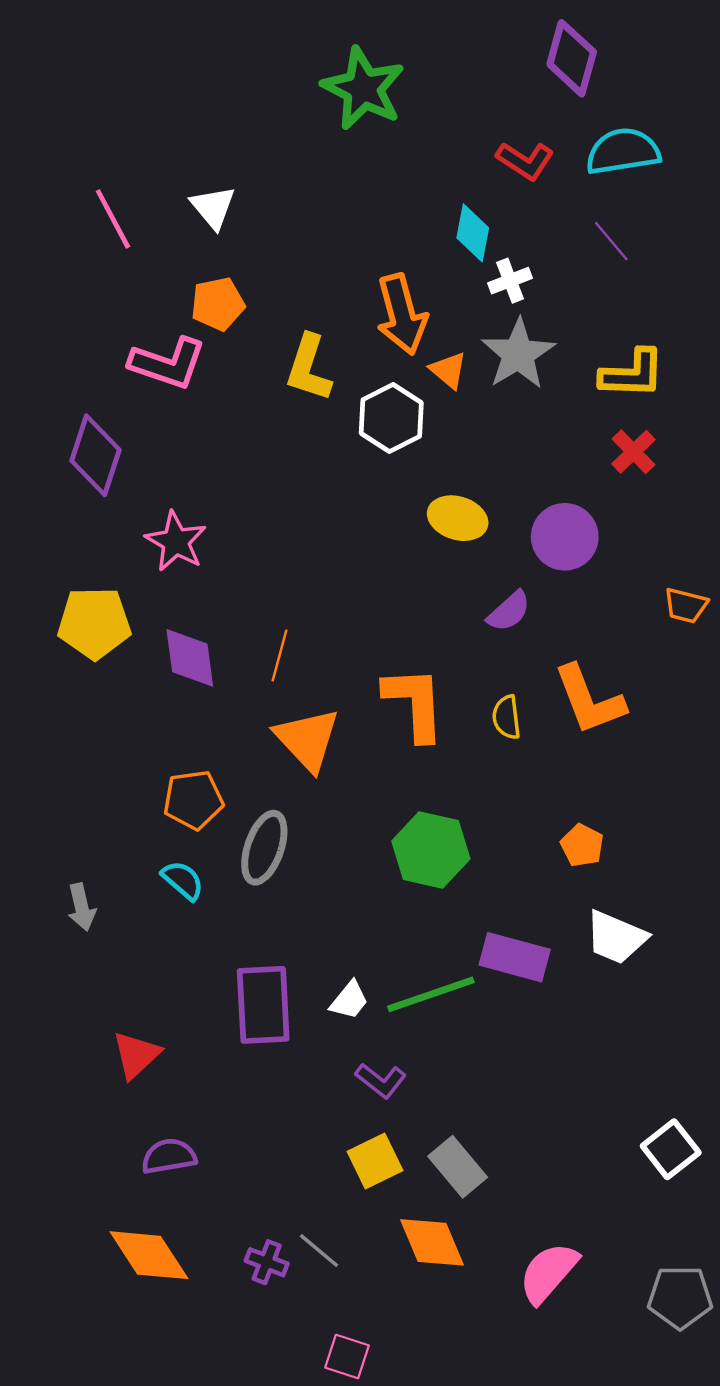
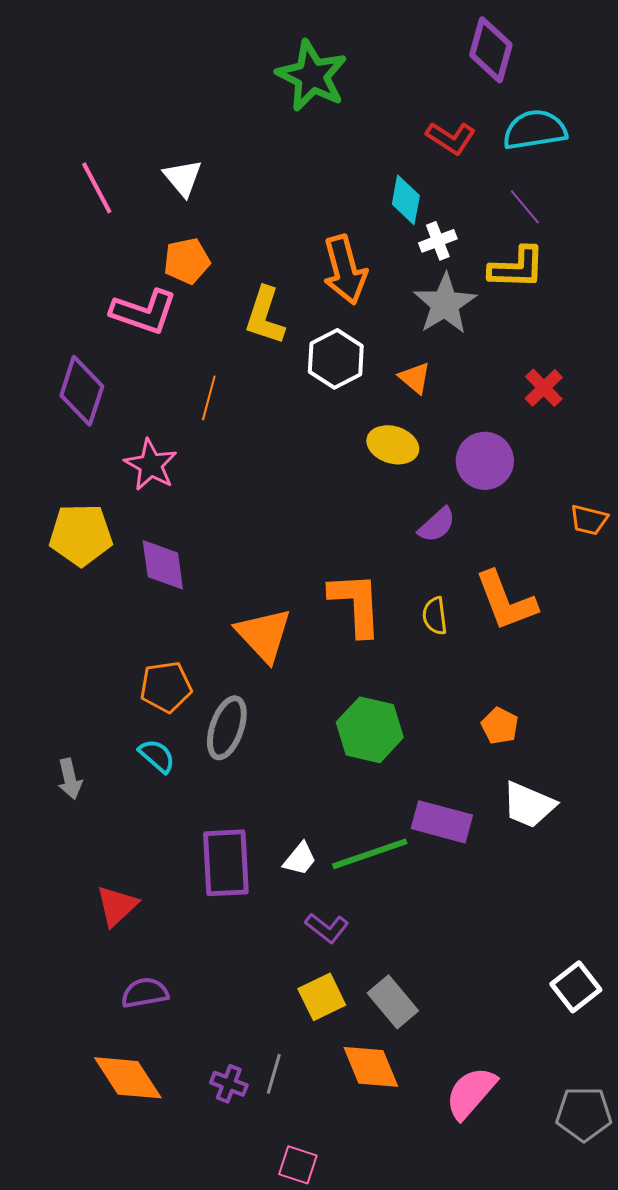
orange triangle: (448, 370) -> (415, 378), moved
yellow L-shape: (632, 374) -> (517, 268), moved
orange line: (279, 656) -> (209, 398), moved
gray line: (319, 1251) -> (274, 1074), turned 66

